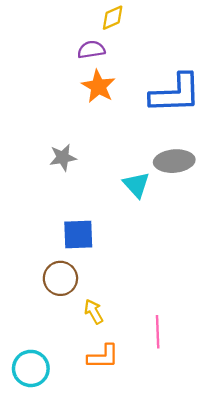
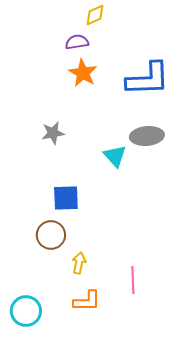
yellow arrow: (94, 312) -> (79, 263), turned 40

